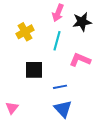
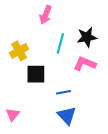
pink arrow: (58, 13) -> (46, 15), moved
black star: (82, 22) -> (87, 37), moved
yellow cross: (25, 32) -> (19, 51), moved

